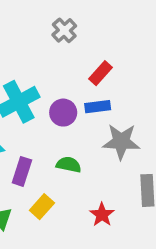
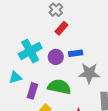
red rectangle: (101, 73) -> (61, 28), moved
green semicircle: (69, 165) -> (59, 87), size x1.6

